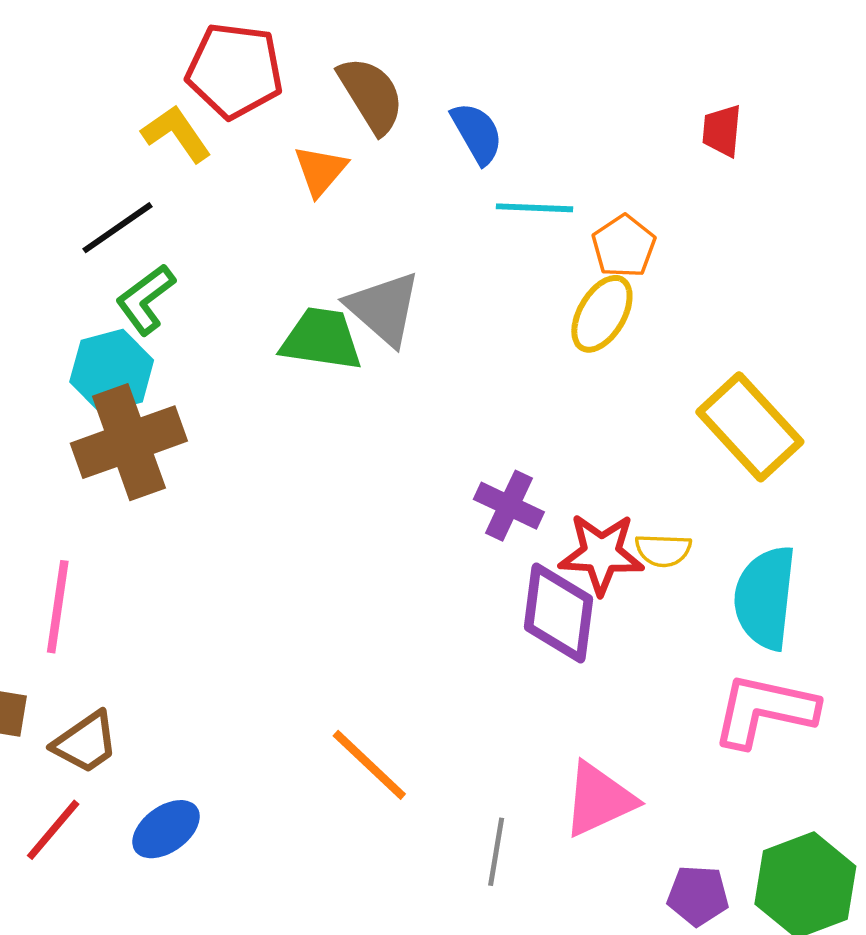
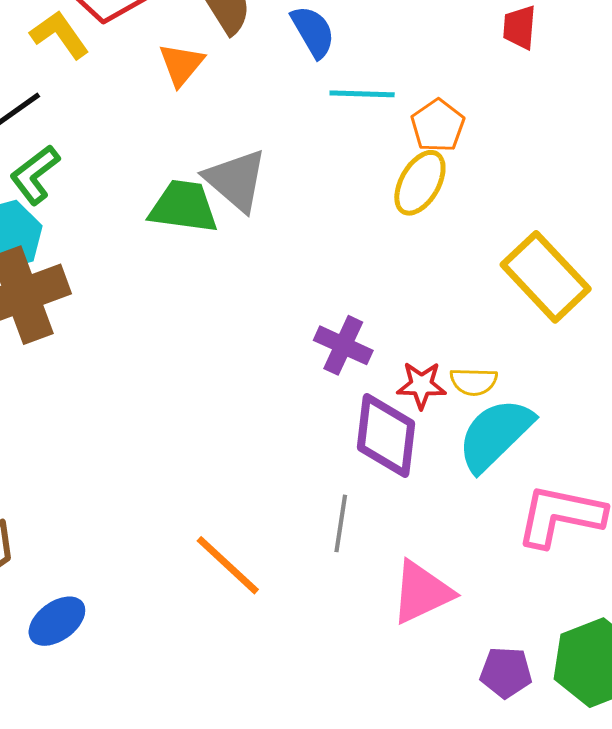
red star: (601, 554) -> (421, 385), size x0.7
cyan semicircle: (765, 598) -> (495, 435), moved, turned 40
gray line: (496, 852) -> (341, 523), moved

